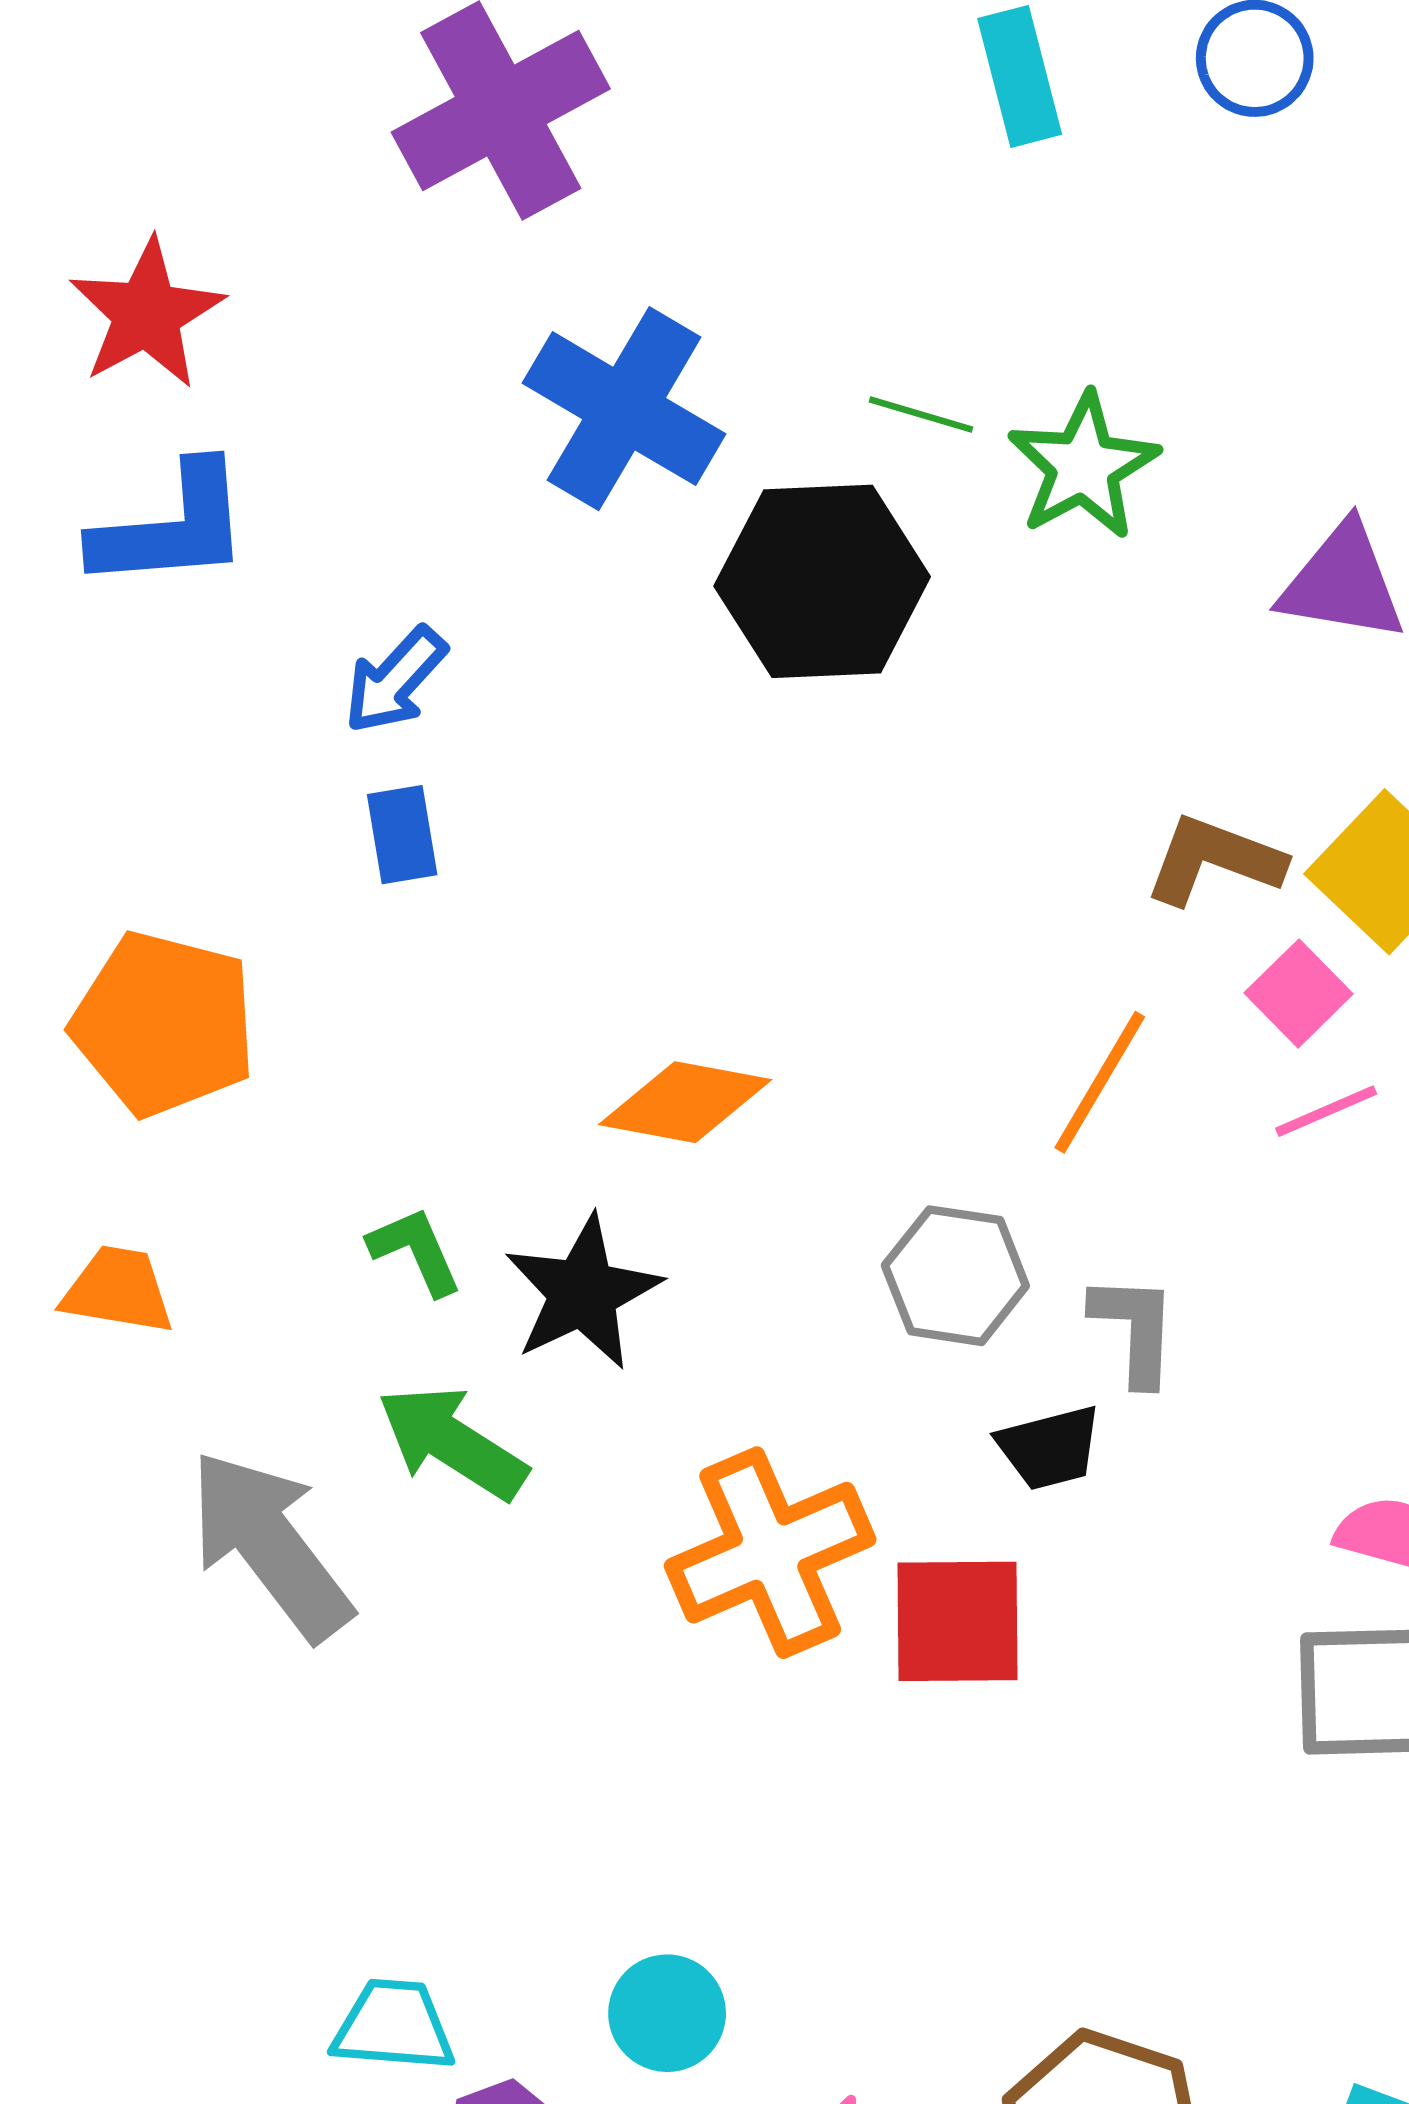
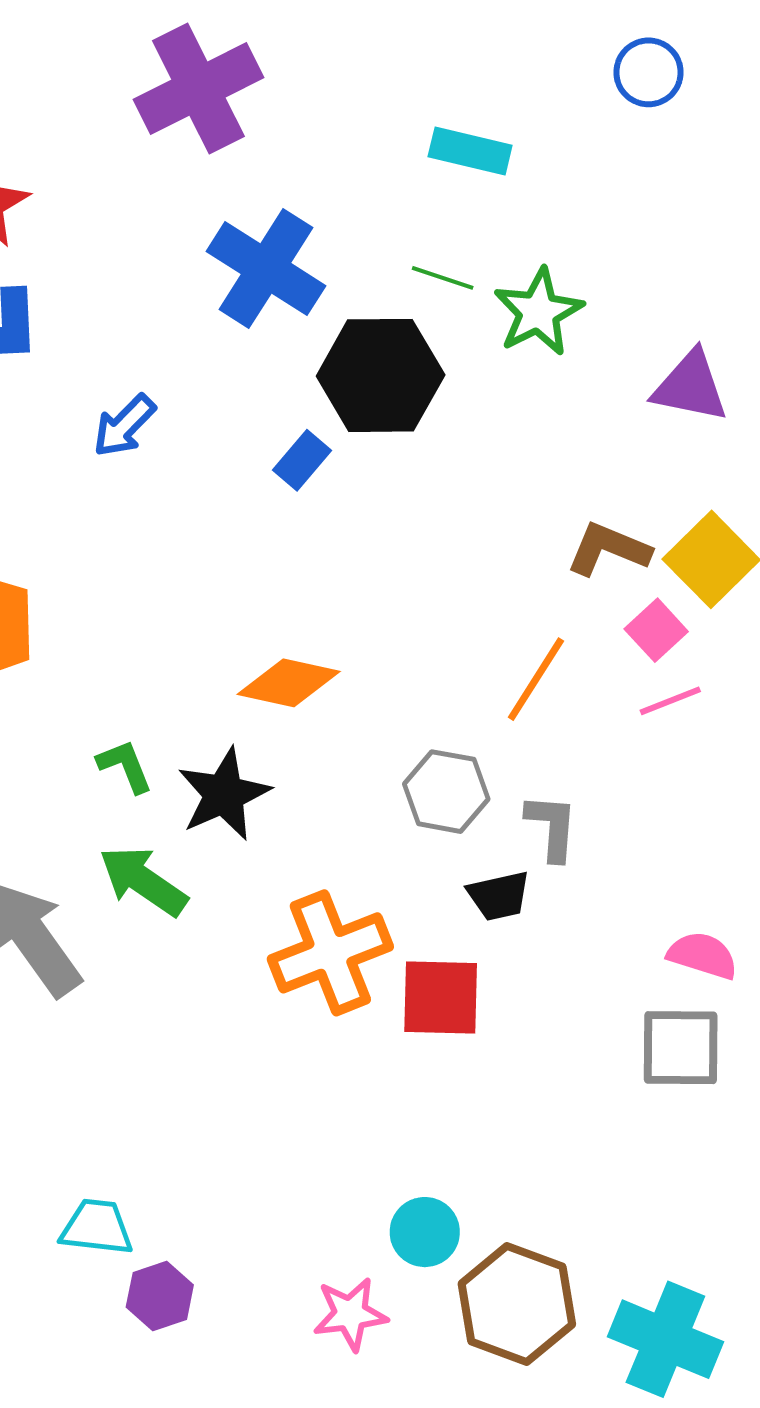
cyan rectangle: (1020, 76) -> (470, 151), moved, turned -64
blue rectangle: (402, 835) -> (302, 460), moved, turned 48
cyan circle: (667, 2013) -> (425, 1232), moved

